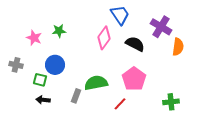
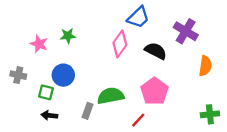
blue trapezoid: (120, 15) -> (138, 17), turned 80
orange semicircle: (178, 47) -> (205, 66), moved
green cross: (171, 102) -> (210, 114), moved

